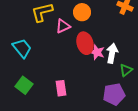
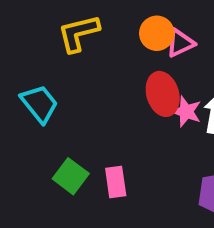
pink triangle: (63, 26) -> (180, 43), moved
green square: (24, 85) -> (71, 176), moved

